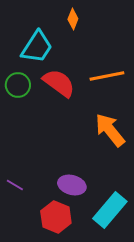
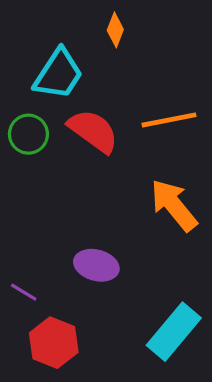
purple ellipse: (72, 185) -> (96, 265), moved
red hexagon: (56, 217) -> (54, 343), moved

